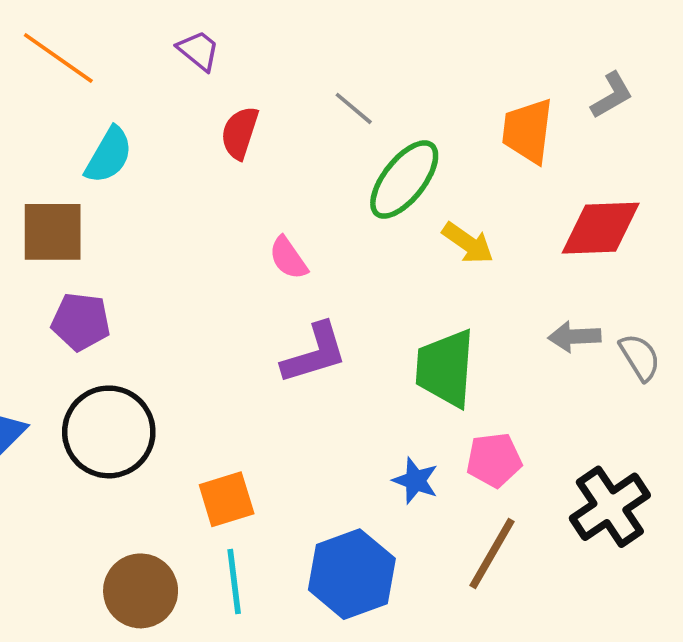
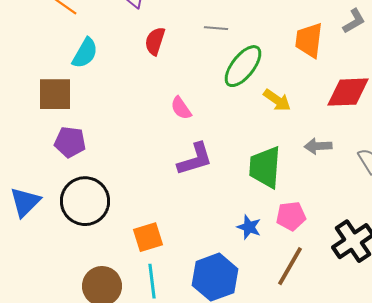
gray line: (354, 108) -> (216, 28), turned -35
gray arrow: (574, 337) -> (318, 146), moved

